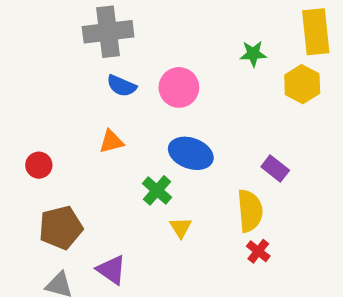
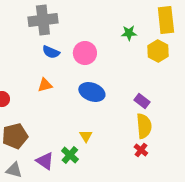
green cross: (157, 190) -> (70, 155), moved
yellow semicircle: (250, 211) -> (144, 126), moved
red cross: (258, 251) -> (141, 150), moved

